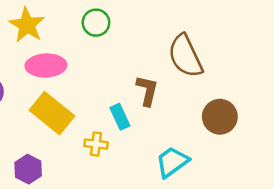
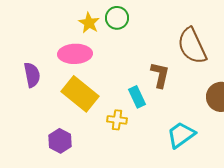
yellow star: (27, 25) -> (89, 23), moved, size x0.7

